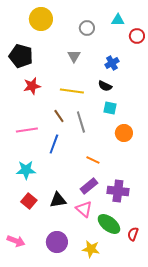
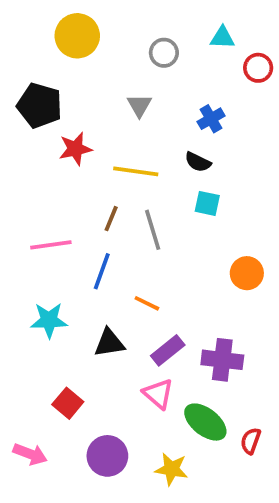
red star: (32, 86) -> (75, 149), moved
brown line: (59, 116) -> (111, 219), turned 56
orange circle: (124, 133) -> (247, 273), moved
orange line: (93, 160) -> (147, 303), moved
black triangle: (58, 200) -> (109, 343), moved
red square: (29, 201) -> (68, 403), moved

